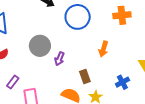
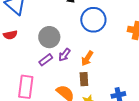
orange arrow: (103, 49) -> (87, 58), moved
purple rectangle: (13, 82) -> (46, 60), moved

